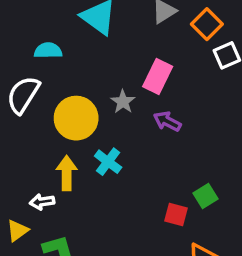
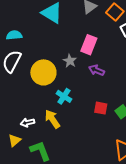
cyan semicircle: (48, 51) -> (14, 35), moved
yellow arrow: (67, 173) -> (52, 119), moved, turned -30
red square: (176, 214) -> (101, 108), moved

